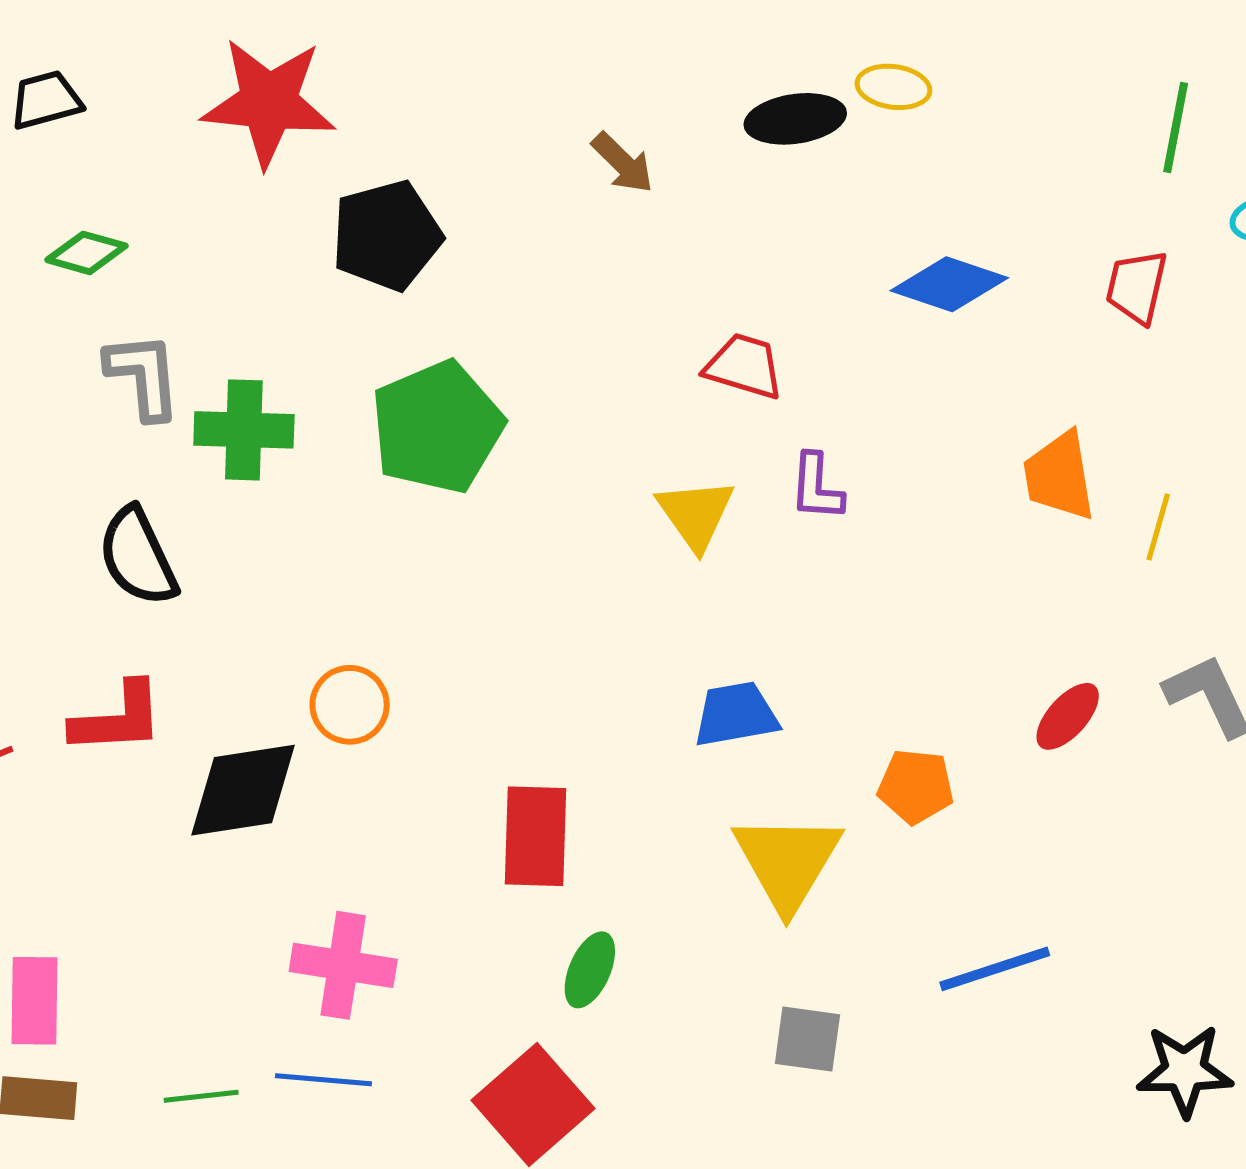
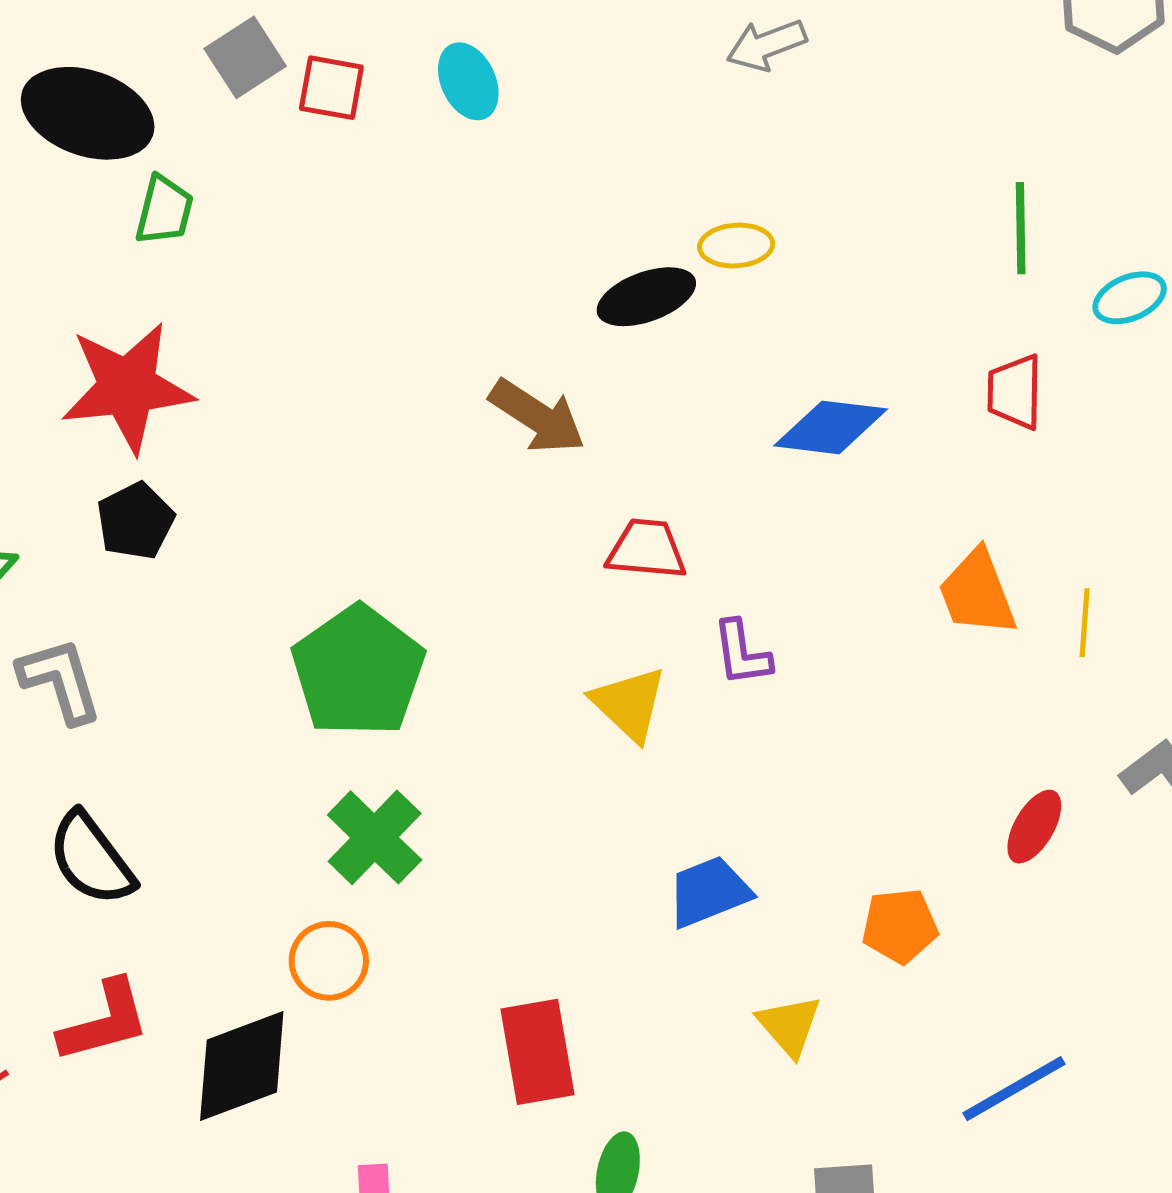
brown arrow: (623, 163) -> (537, 416), moved, size x1.4
black pentagon: (387, 235) -> (135, 521), moved, size x0.7
green cross: (244, 430) -> (375, 837), moved, turned -36
yellow triangle: (787, 862) -> (789, 1026), size x0.6

